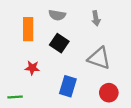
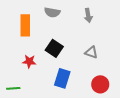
black square: (59, 43) -> (54, 48), moved
gray triangle: (99, 58) -> (91, 52), size x0.6

